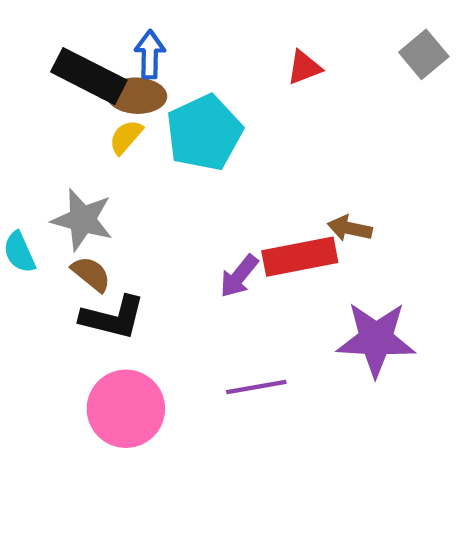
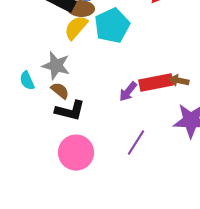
yellow semicircle: (126, 137) -> (76, 28), size x1.5
brown arrow: (350, 228) -> (179, 81), moved
purple line: (256, 387) -> (136, 143), turned -48

